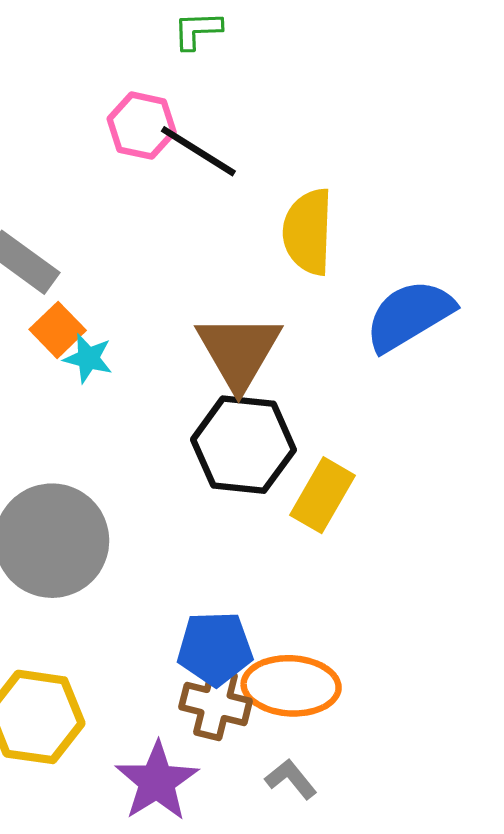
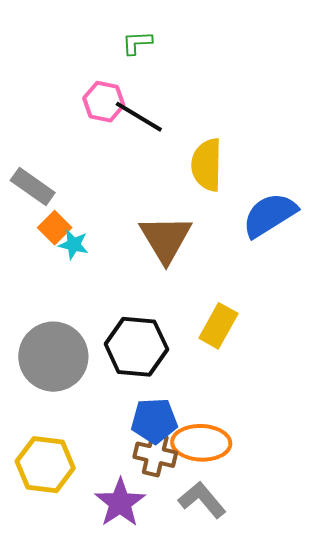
black hexagon: (243, 445) -> (136, 347), moved
gray L-shape: (291, 779) -> (202, 500), size x1.5

